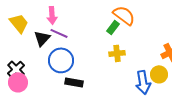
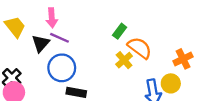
orange semicircle: (124, 15) -> (140, 48), moved
yellow cross: (117, 53) -> (124, 60), turned -35

